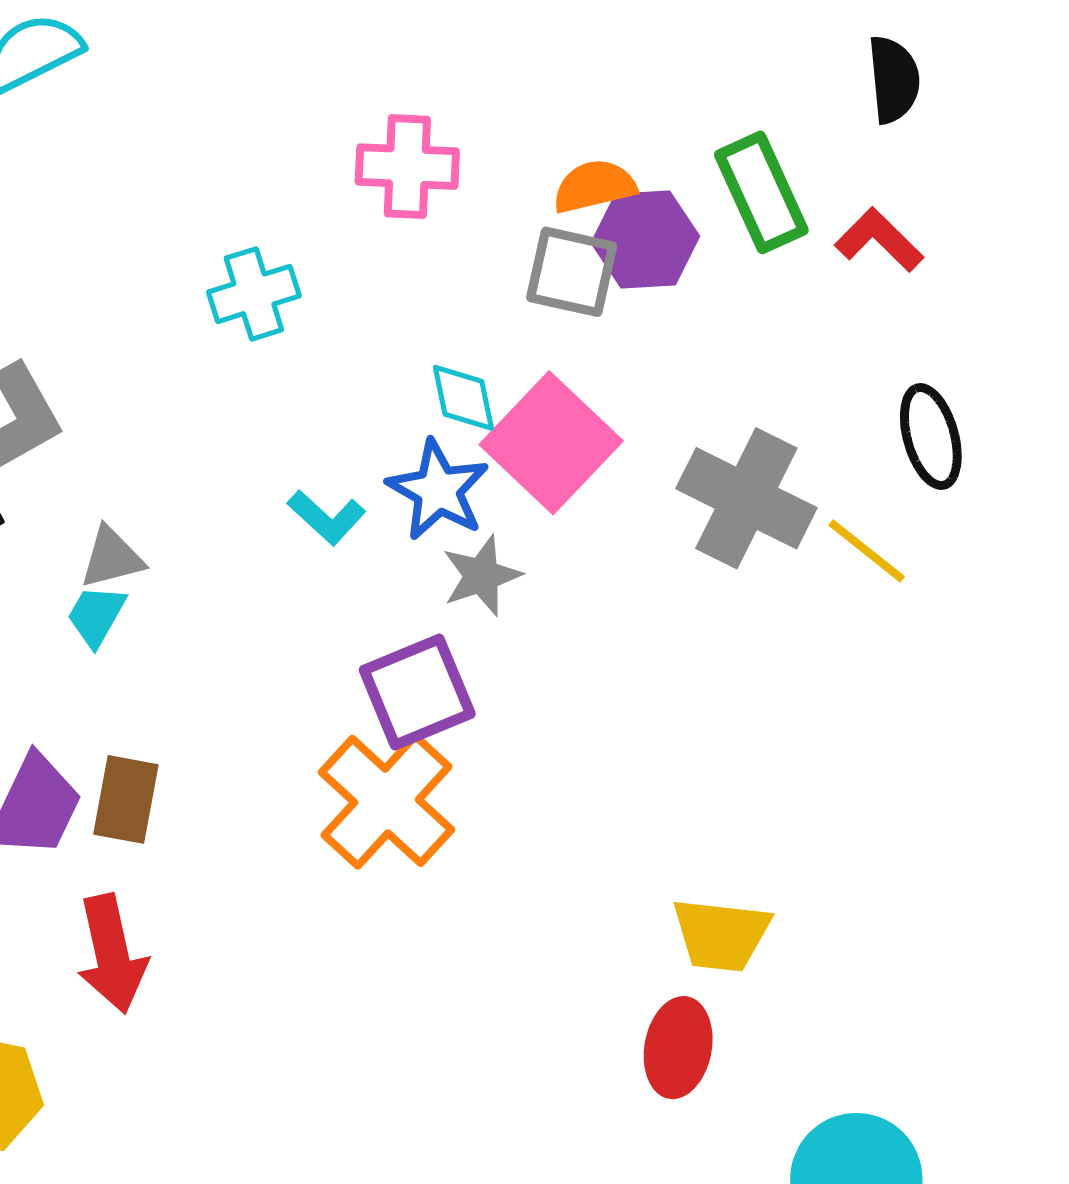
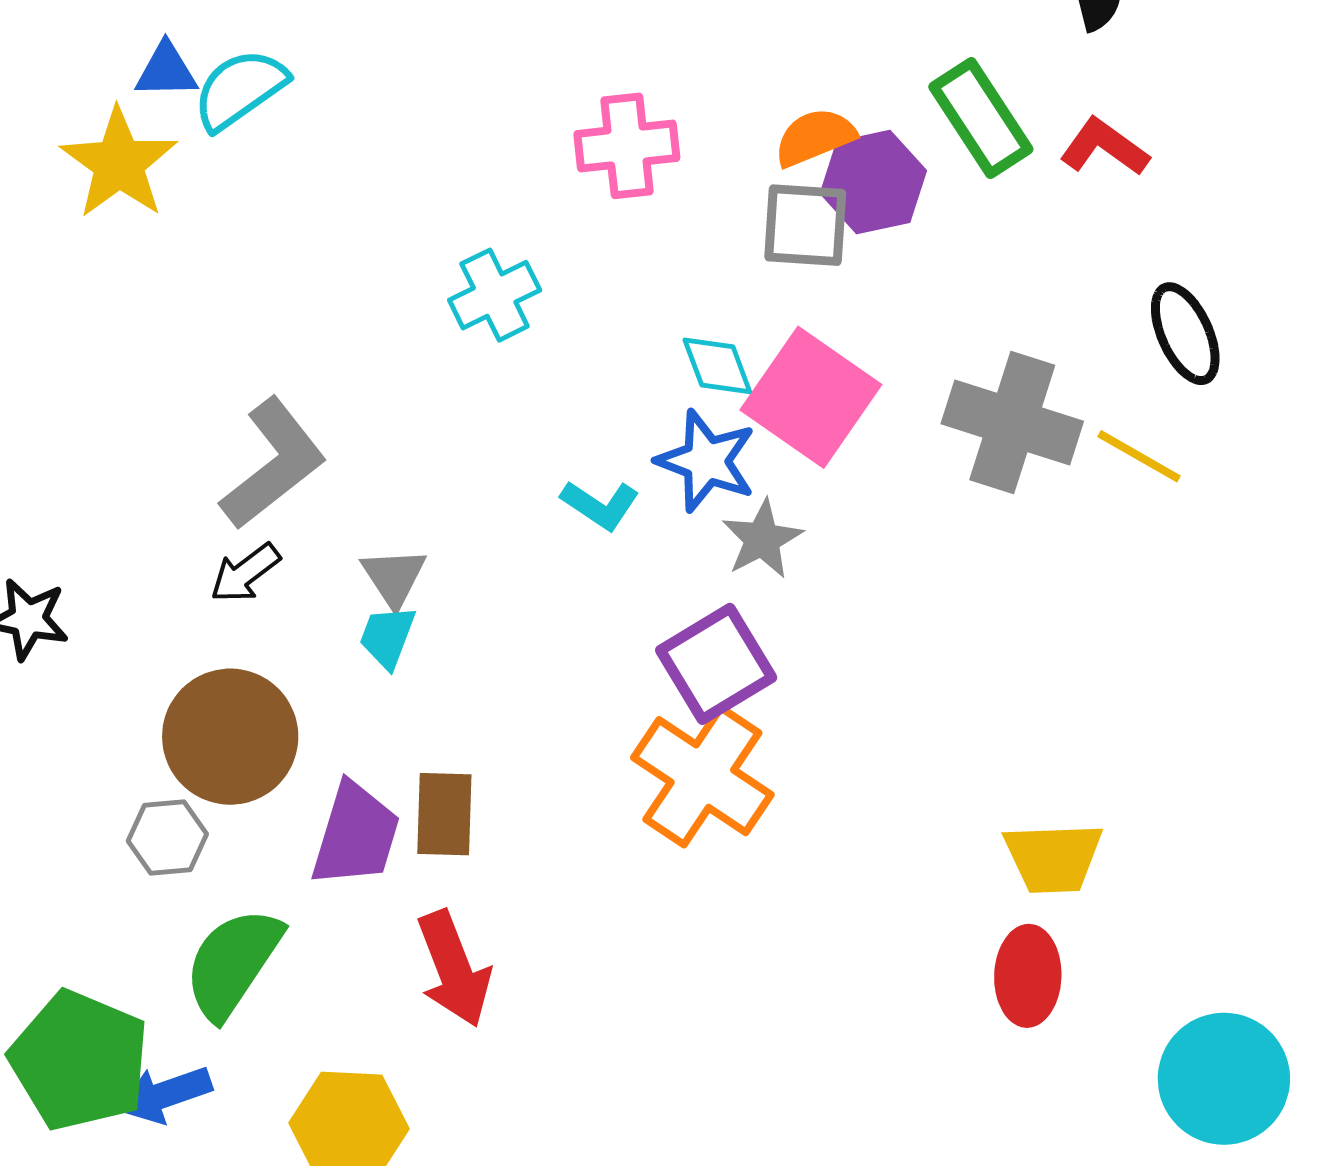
gray triangle: (112, 558) -> (394, 577), turned -40

